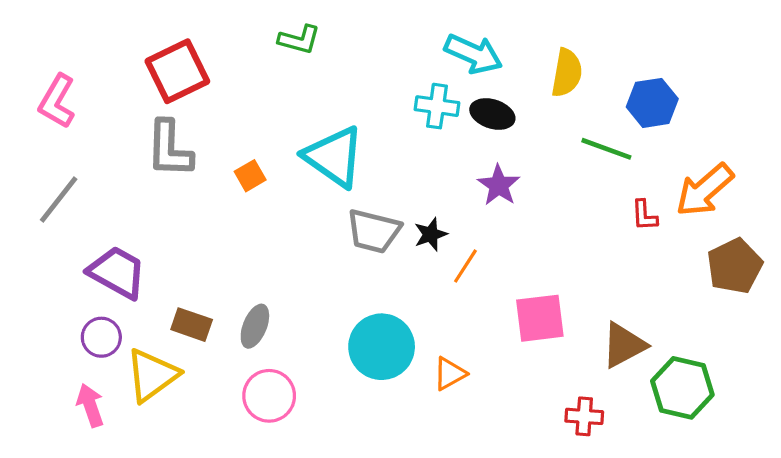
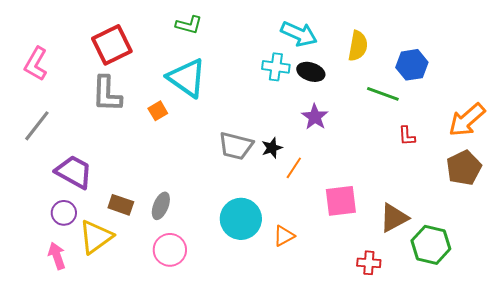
cyan triangle: (334, 157) -> (187, 78), moved
orange arrow: (705, 190) -> (467, 120), moved

